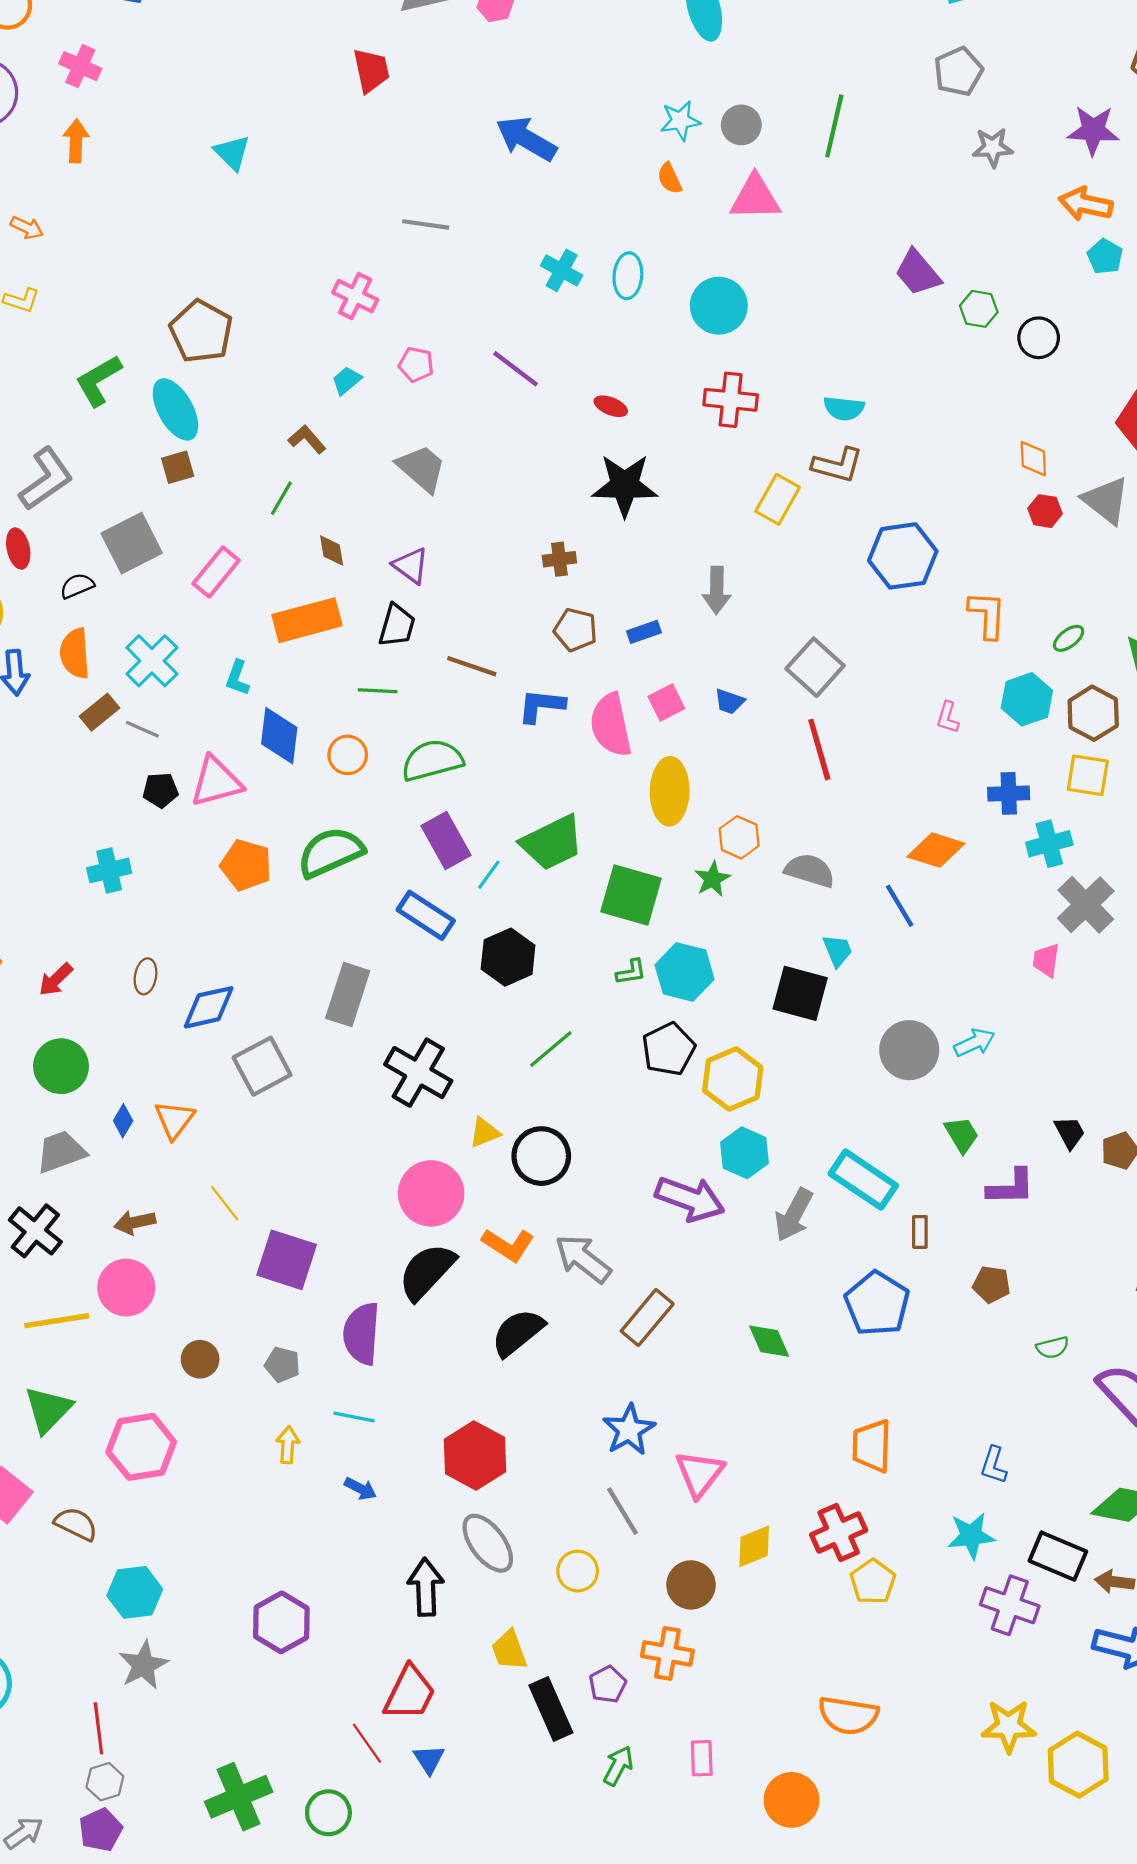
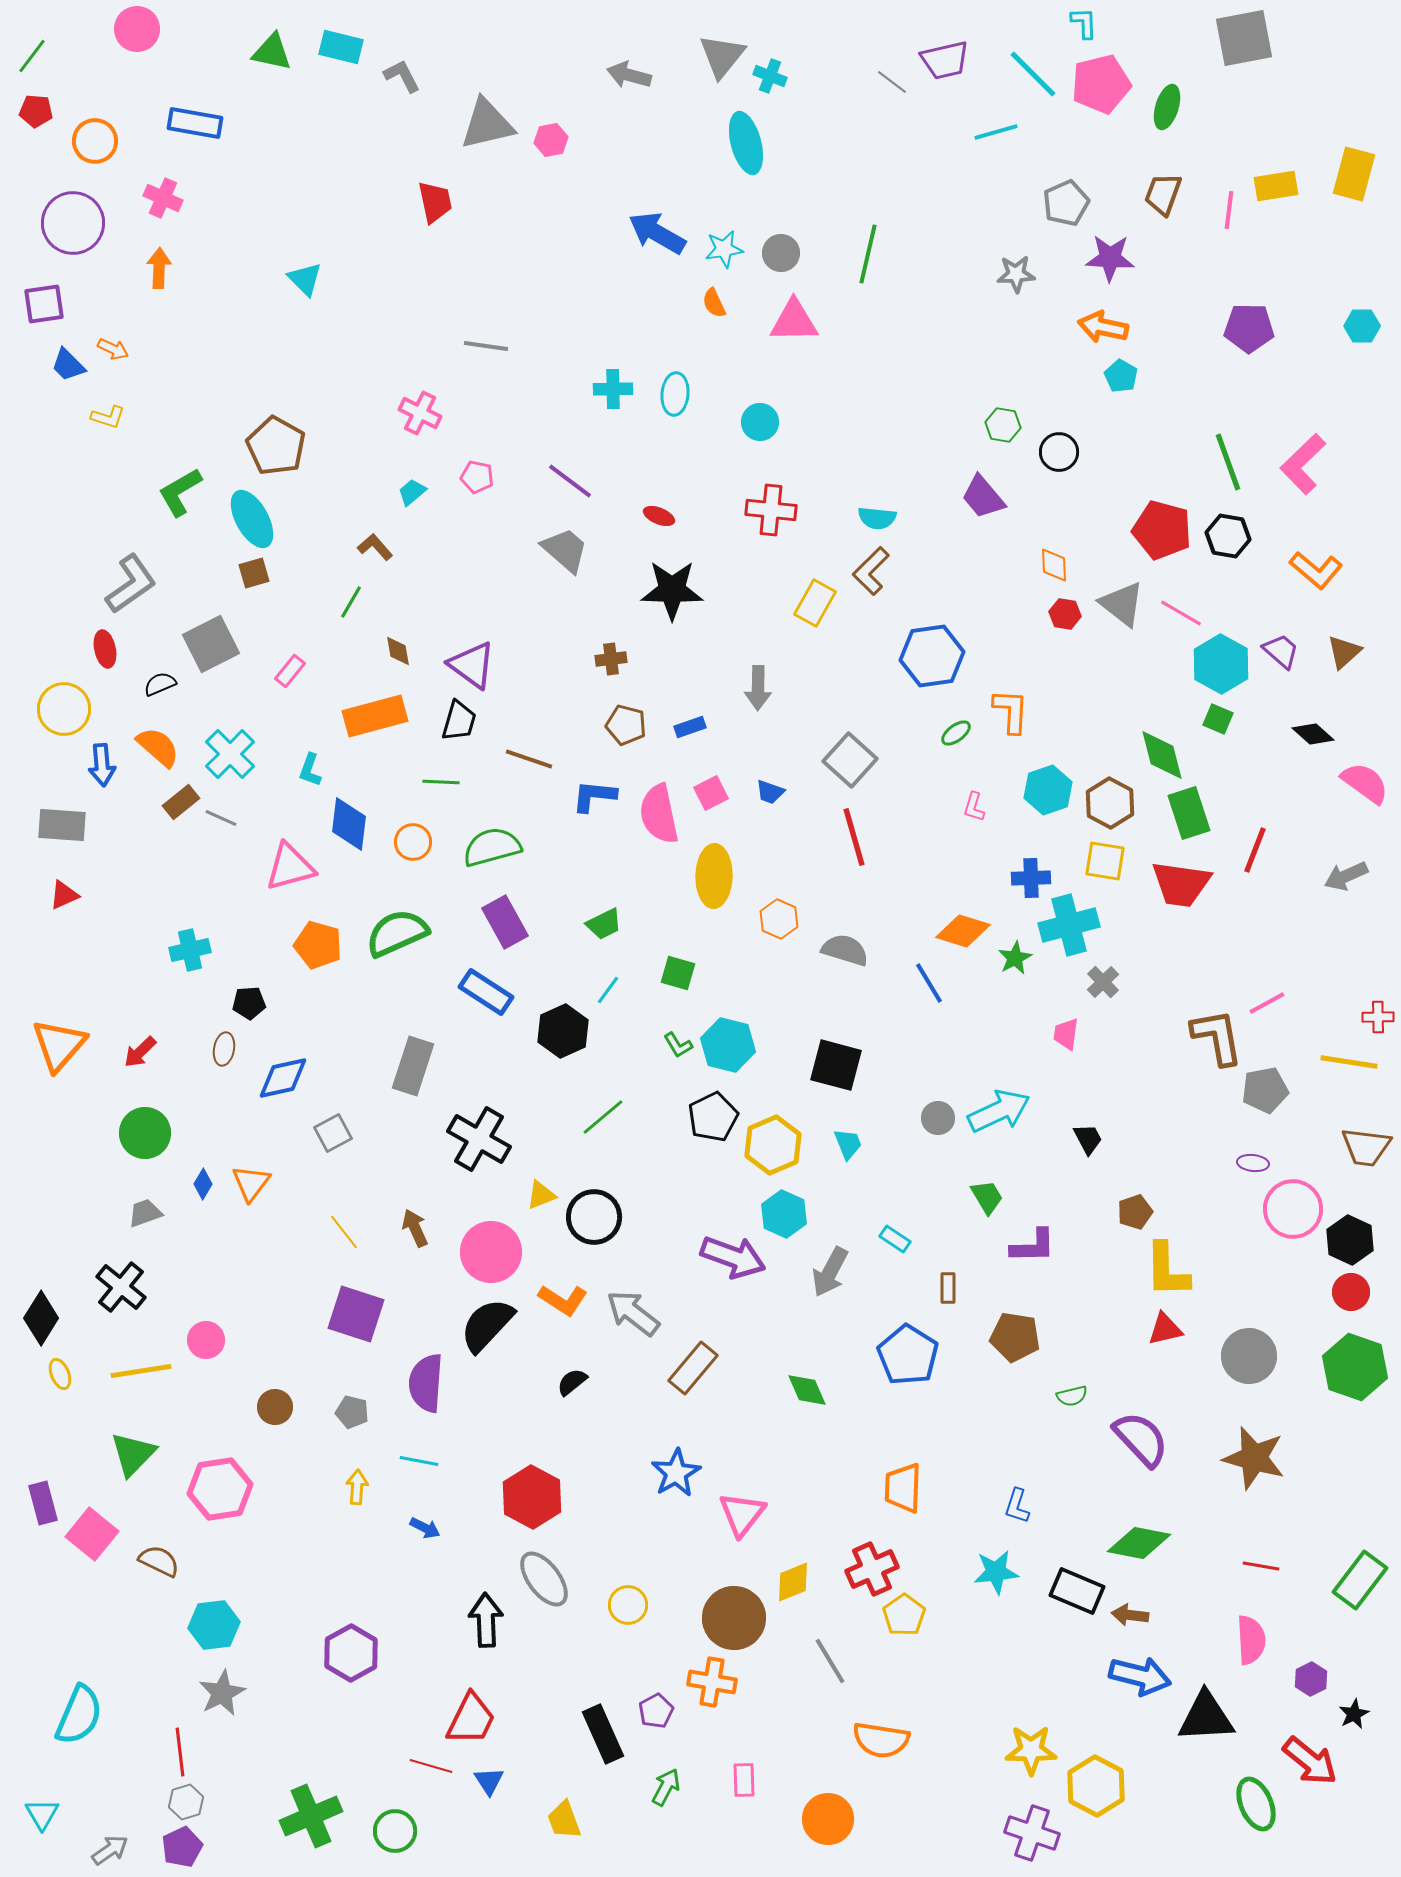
gray pentagon: (958, 71) -> (1066, 203), moved
blue arrow: (526, 139) -> (657, 233), moved
cyan cross: (562, 270) -> (613, 389), turned -30
purple trapezoid: (918, 273) -> (983, 497), moved
cyan circle: (719, 306) -> (760, 422), size x0.7
brown L-shape: (838, 465) -> (871, 571), turned 120
gray trapezoid: (421, 468) -> (565, 550), moved
purple triangle: (411, 566) -> (472, 665), size x1.4
pink rectangle: (216, 572) -> (290, 671), size x0.7
green ellipse: (1069, 638) -> (956, 733), moved
orange semicircle: (75, 653) -> (158, 747), turned 135
black pentagon: (160, 790) -> (249, 1003), moved
green trapezoid: (552, 843) -> (604, 924), size x0.6
cyan cross: (1049, 844) -> (1069, 925), size x1.4
cyan line: (489, 875) -> (608, 990), moved
green star: (712, 879) -> (1015, 958), moved
green square: (631, 895) -> (678, 973), size x0.6
gray cross: (1086, 905) -> (1103, 982), size x0.6
cyan trapezoid: (838, 951) -> (848, 1144), moved
green L-shape: (631, 972) -> (678, 1045), turned 68
cyan arrow: (974, 1043) -> (999, 1111), size x1.6
gray circle: (909, 1050) -> (938, 1118), size x0.6
gray square: (262, 1066) -> (333, 1133), size x0.7
black trapezoid: (1070, 1132) -> (1088, 1139), moved
gray trapezoid: (61, 1152) -> (145, 1213), size x0.7
cyan rectangle: (863, 1180) -> (895, 1239), size x0.5
yellow line: (225, 1203) -> (344, 1232), moved
brown arrow: (135, 1222) -> (415, 1228), moved, turned 78
brown pentagon: (992, 1284) -> (1015, 1337), size x1.4
pink circle: (126, 1288) -> (206, 1340), size x0.7
black semicircle: (518, 1333) -> (572, 1382), size x0.6
gray line: (623, 1511) -> (830, 1661), moved
brown circle: (691, 1585) -> (734, 1618), size x1.4
purple cross: (1010, 1605) -> (1032, 1833), moved
yellow trapezoid: (509, 1650) -> (564, 1820), moved
red line: (367, 1743) -> (431, 1766), turned -39

